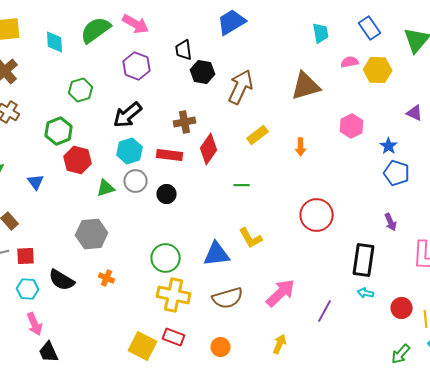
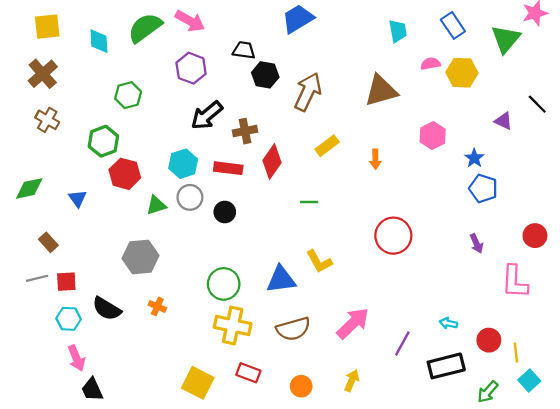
black trapezoid: (184, 50) -> (244, 50), turned 105
black arrow: (128, 115) -> (207, 115), moved
black rectangle: (364, 260) -> (446, 366), moved, turned 68
red rectangle: (174, 337) -> (248, 373), moved
orange circle: (221, 347) -> (301, 386), moved

